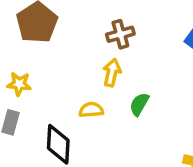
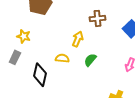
brown cross: (120, 34) -> (97, 18), moved

